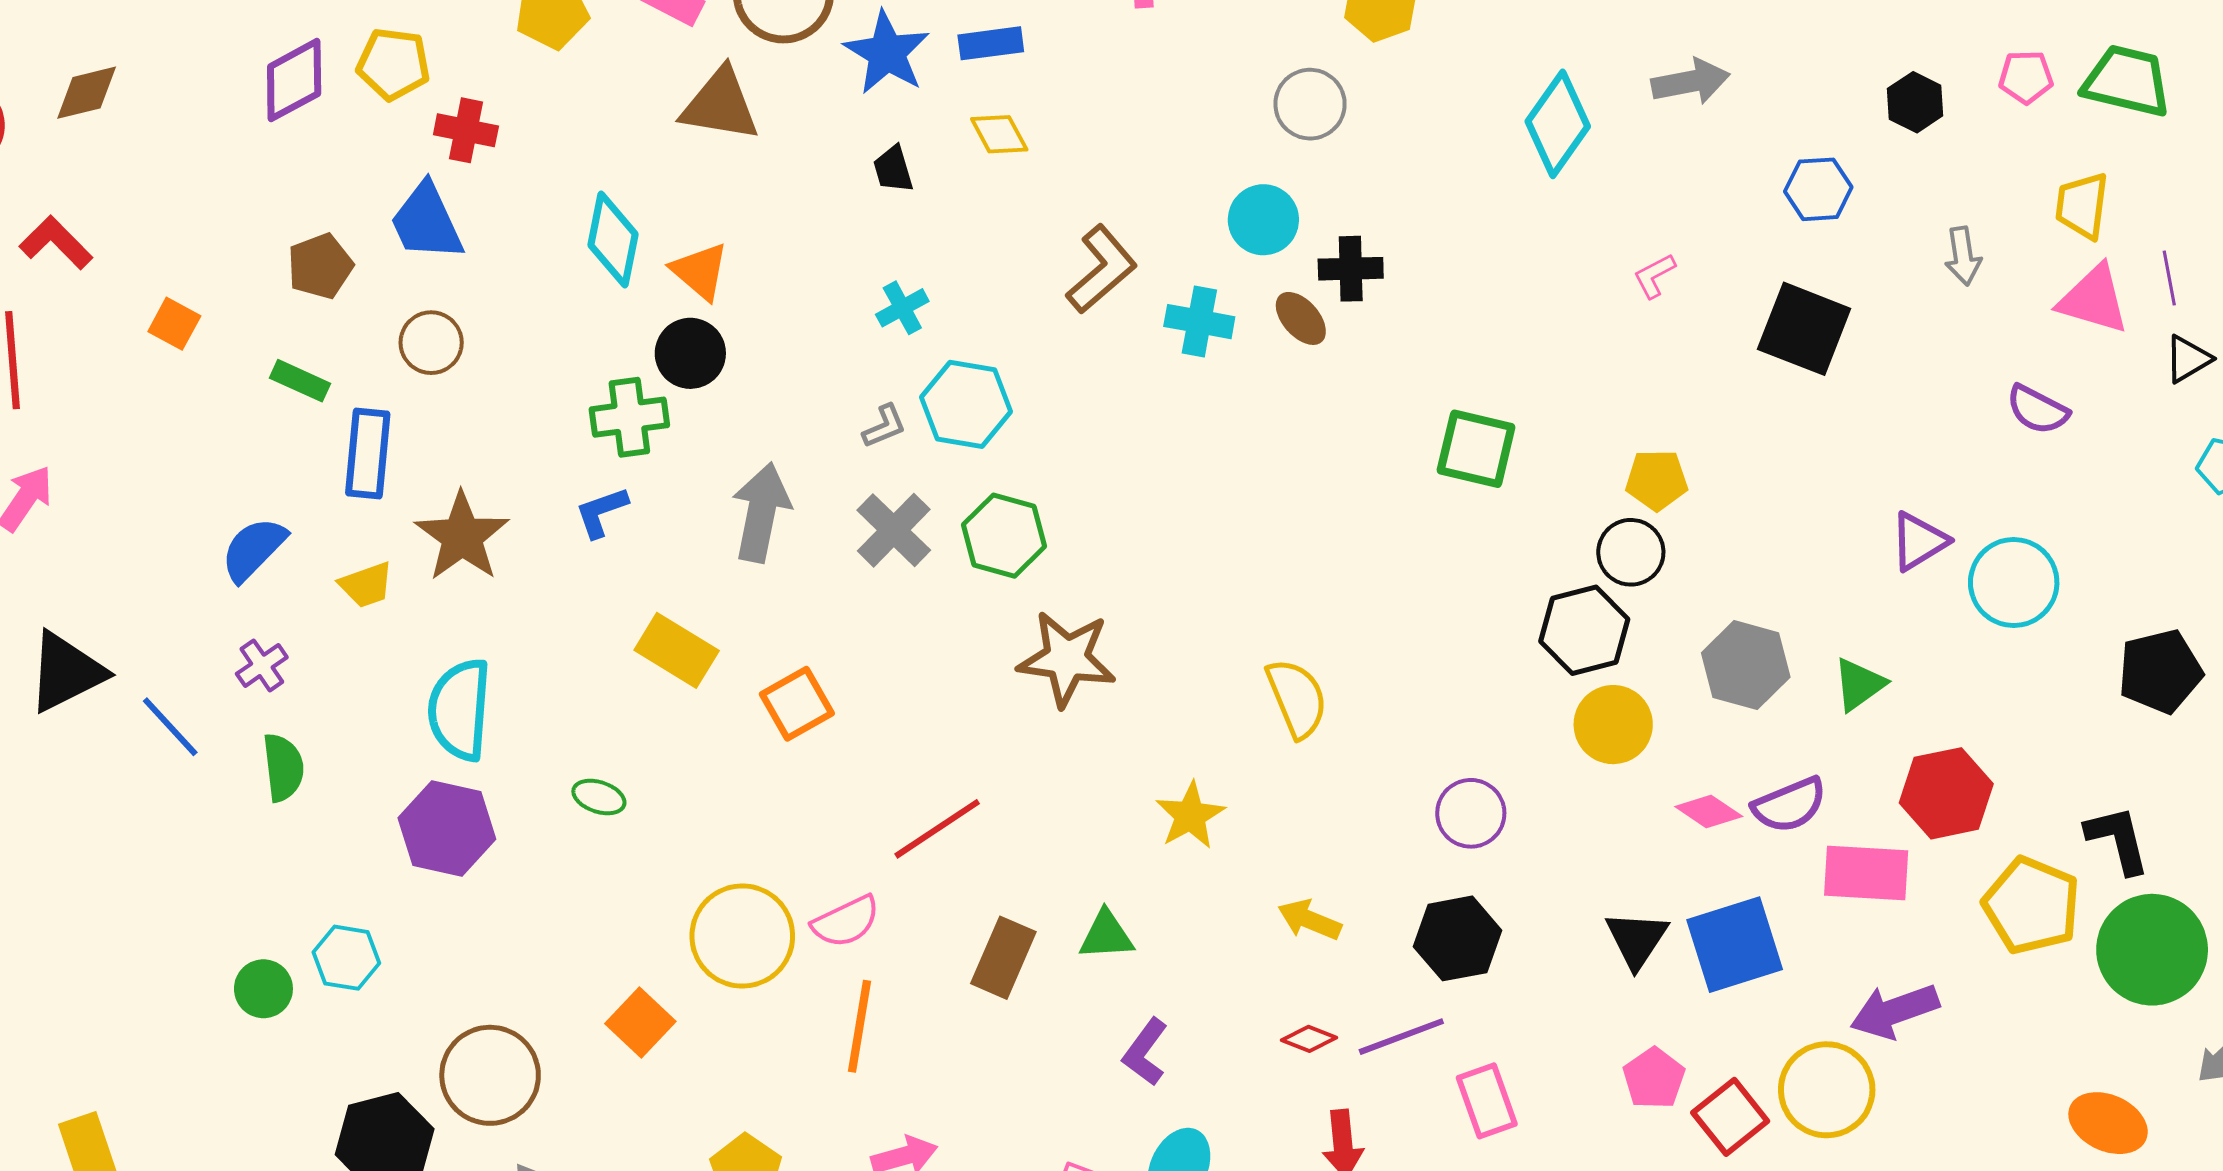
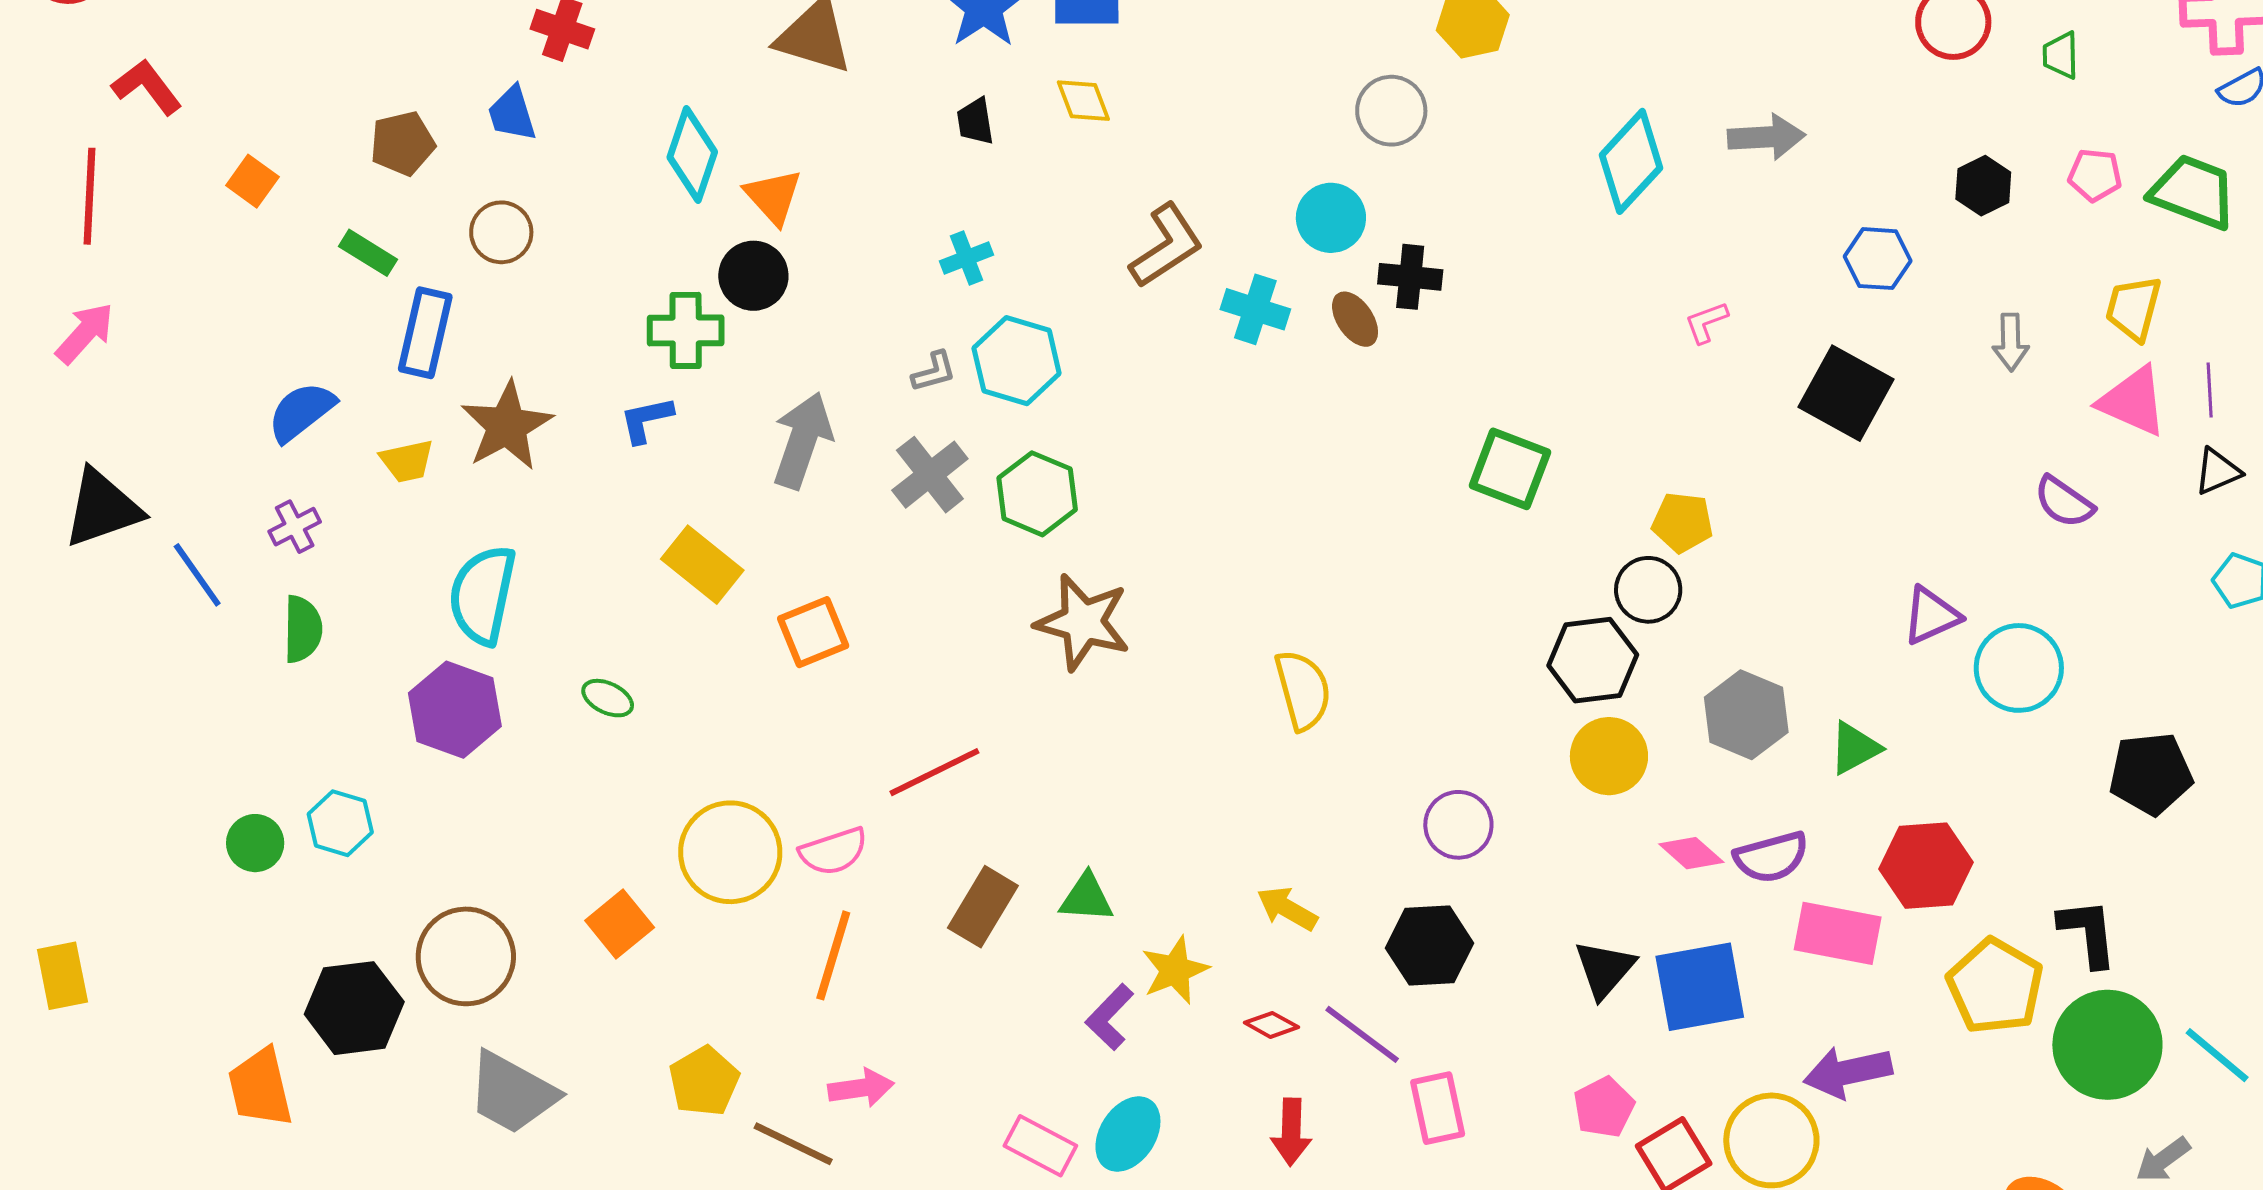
blue trapezoid: (427, 222) -> (512, 114), size x0.7
yellow star: (1190, 816) -> (1175, 970), moved
purple line: (1401, 1037) -> (1362, 1034), turned 50

